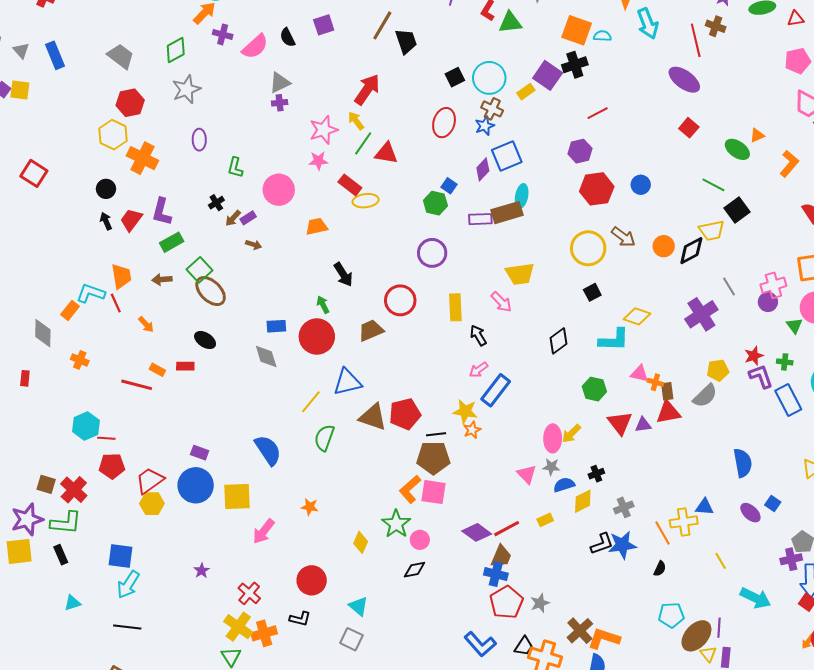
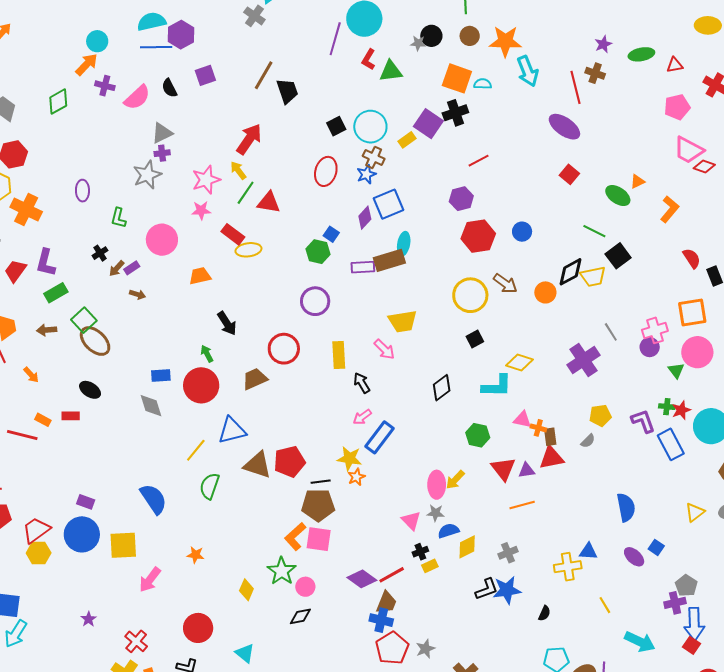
gray star: (186, 89) -> (147, 175), moved
black diamond: (691, 251) -> (570, 272), moved
red star: (754, 356) -> (681, 410), moved
gray semicircle: (705, 396) -> (588, 441), size x0.6
black cross: (596, 474) -> (420, 552), moved
orange line: (663, 533) -> (522, 505), moved, turned -75

